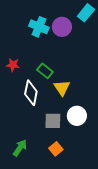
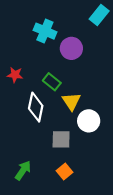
purple circle: (62, 27) -> (71, 48), moved
white circle: (77, 116) -> (89, 121), moved

